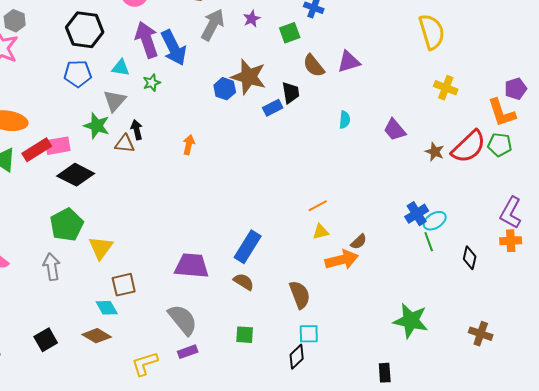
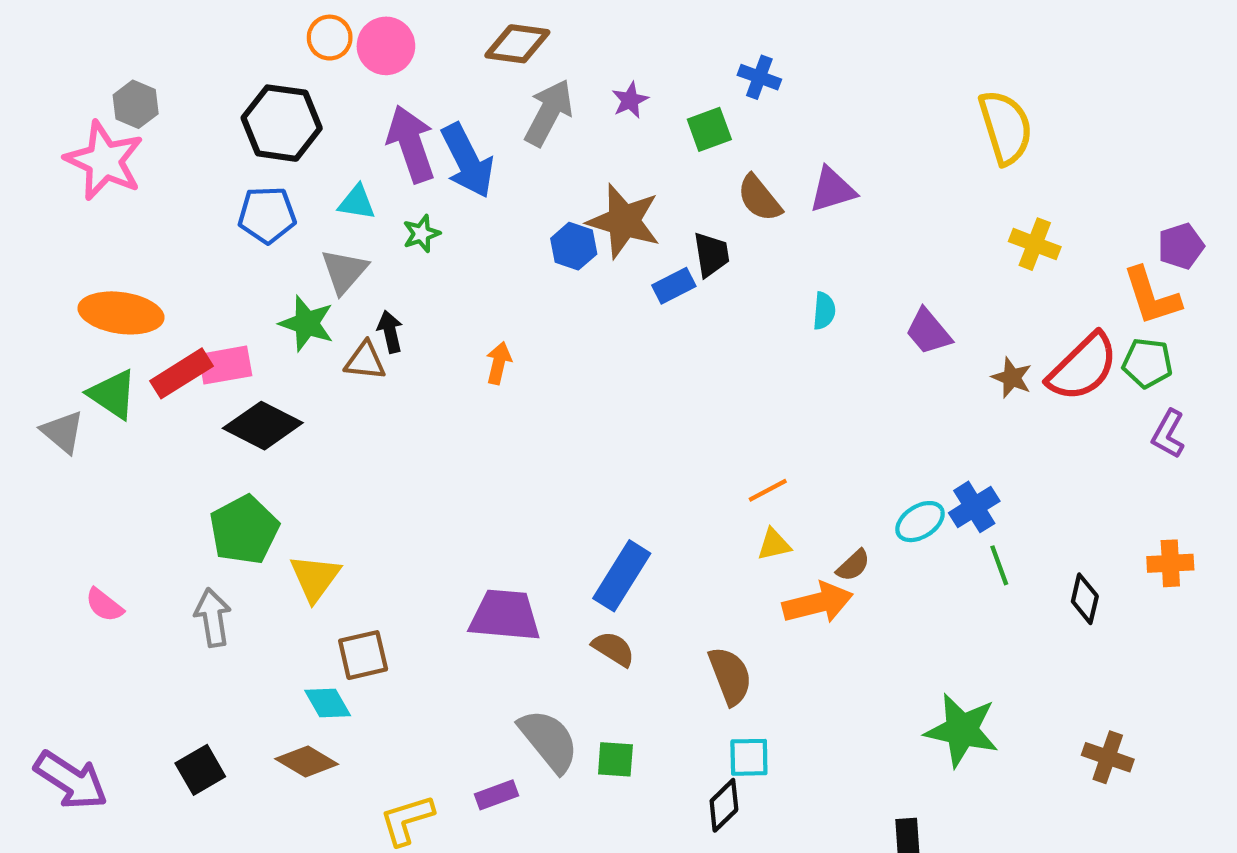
purple L-shape: (511, 213) -> (1168, 434), moved, size x0.7
cyan ellipse: (435, 221) -> (920, 522), moved
gray semicircle: (183, 320) -> (549, 741), moved

